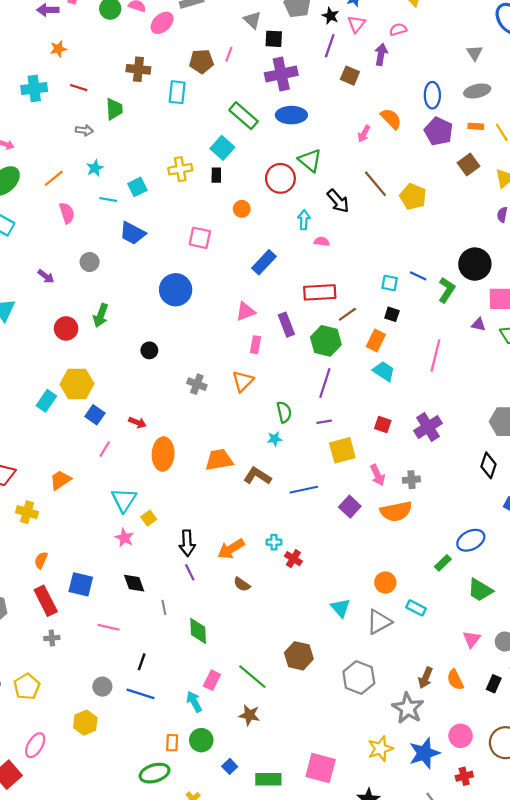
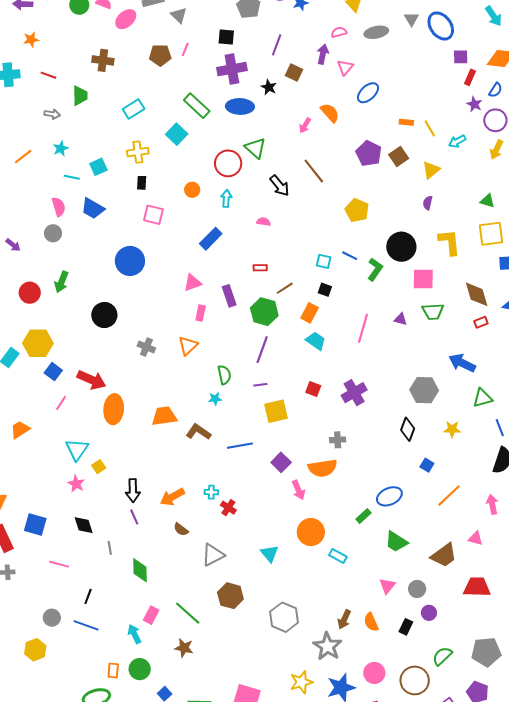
black star: (331, 16) -> (269, 87), moved
gray triangle: (252, 20) -> (179, 15), moved
pink triangle: (356, 24) -> (345, 67), moved
gray triangle: (474, 53) -> (411, 19), moved
gray ellipse: (477, 91) -> (376, 32), moved
cyan rectangle: (177, 92) -> (134, 109), moved, turned 50
blue ellipse: (432, 95) -> (368, 93), turned 45
purple pentagon: (439, 131) -> (369, 153), moved
black rectangle: (216, 175) -> (142, 183), moved
yellow pentagon: (413, 197) -> (357, 210), moved
pink semicircle: (67, 213) -> (59, 207), moved
cyan arrow: (304, 220) -> (226, 198), moved
red rectangle: (320, 292) -> (260, 268), size x0.5
purple triangle: (479, 324) -> (401, 319), moved
black circle: (149, 350) -> (104, 315), size x1.6
red arrow: (137, 422) -> (91, 380), size x1.8
pink arrow: (378, 475) -> (298, 490), moved
orange circle: (385, 583) -> (311, 532), size x1.4
gray triangle: (379, 622) -> (213, 555), moved

